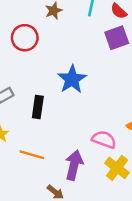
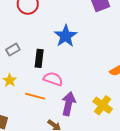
pink semicircle: (104, 139) -> (53, 79), moved

